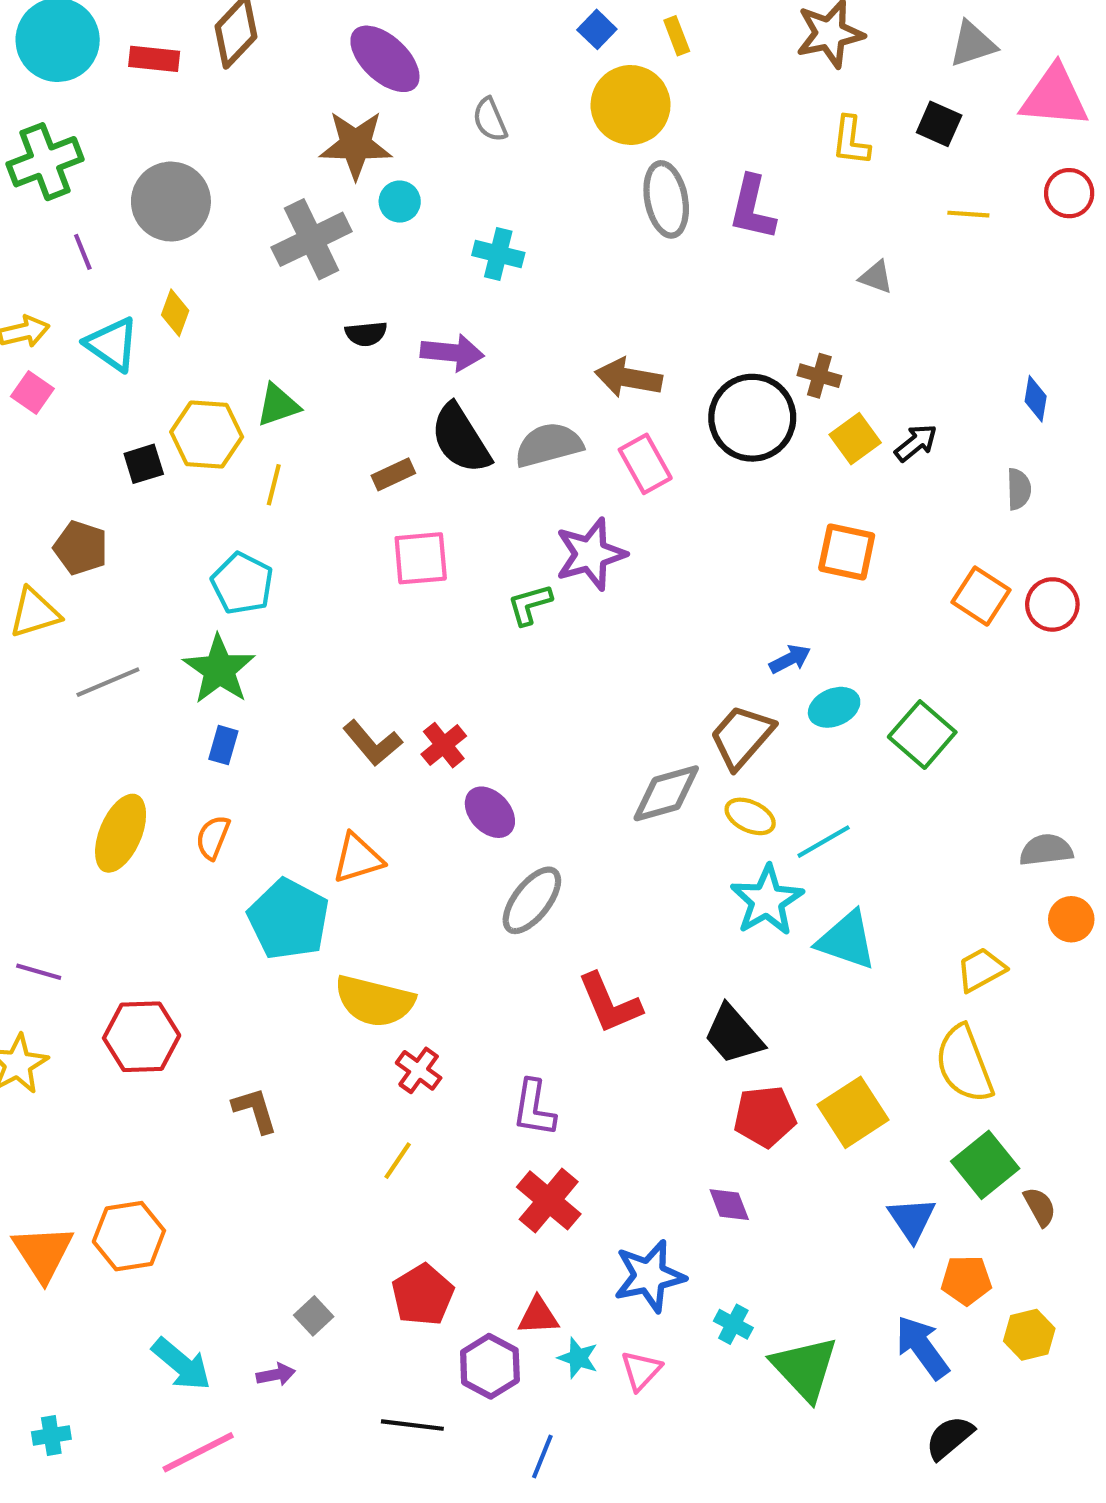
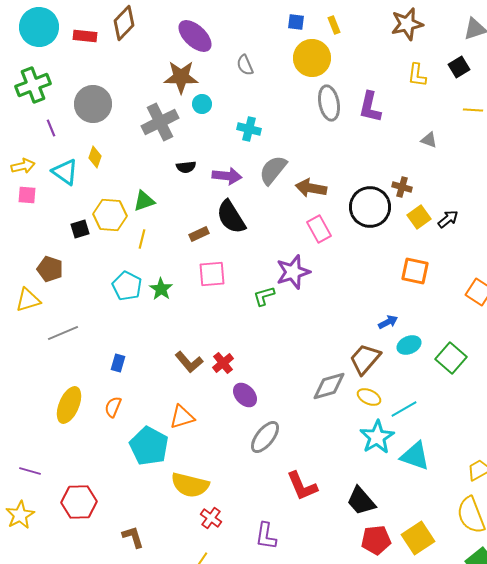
blue square: (597, 29) -> (296, 22), turned -36
black square: (939, 124) -> (459, 67), turned 35
pink square: (32, 392) -> (27, 195), turned -30
gray semicircle: (549, 445) -> (273, 170), moved, turned -36
green star: (219, 670) -> (161, 289), moved, size x0.7

